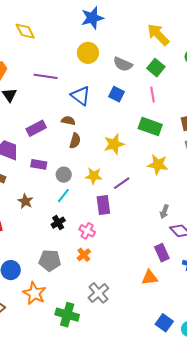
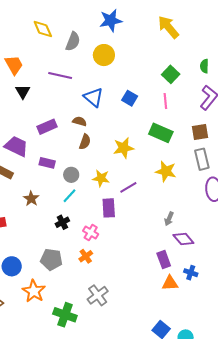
yellow arrow: (158, 35) -> (168, 27), moved
gray semicircle: (123, 64) -> (73, 41), moved, turned -96
orange triangle: (150, 277) -> (170, 283), moved

